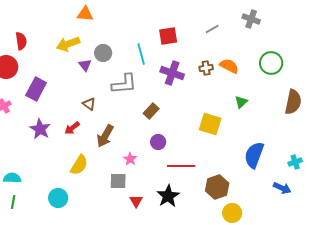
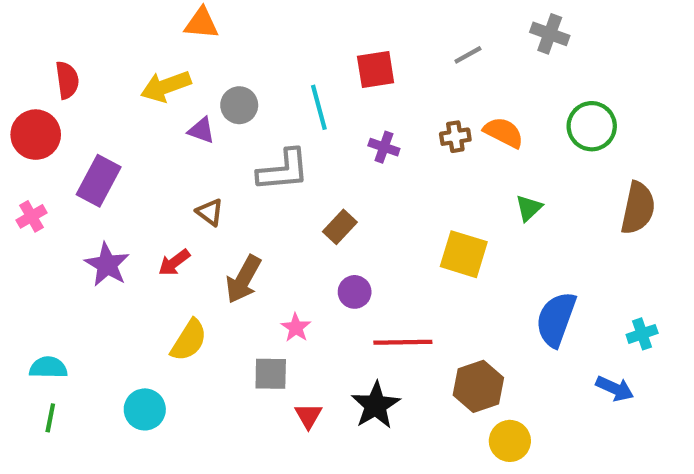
purple triangle: (85, 65) -> (201, 130), turned -32
purple cross: (172, 73) -> (384, 147), size x0.6

